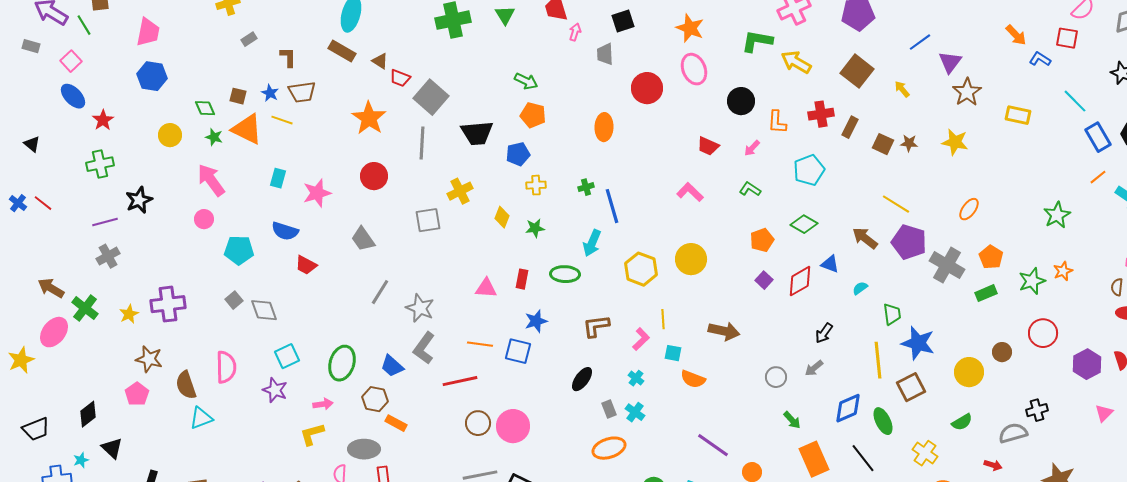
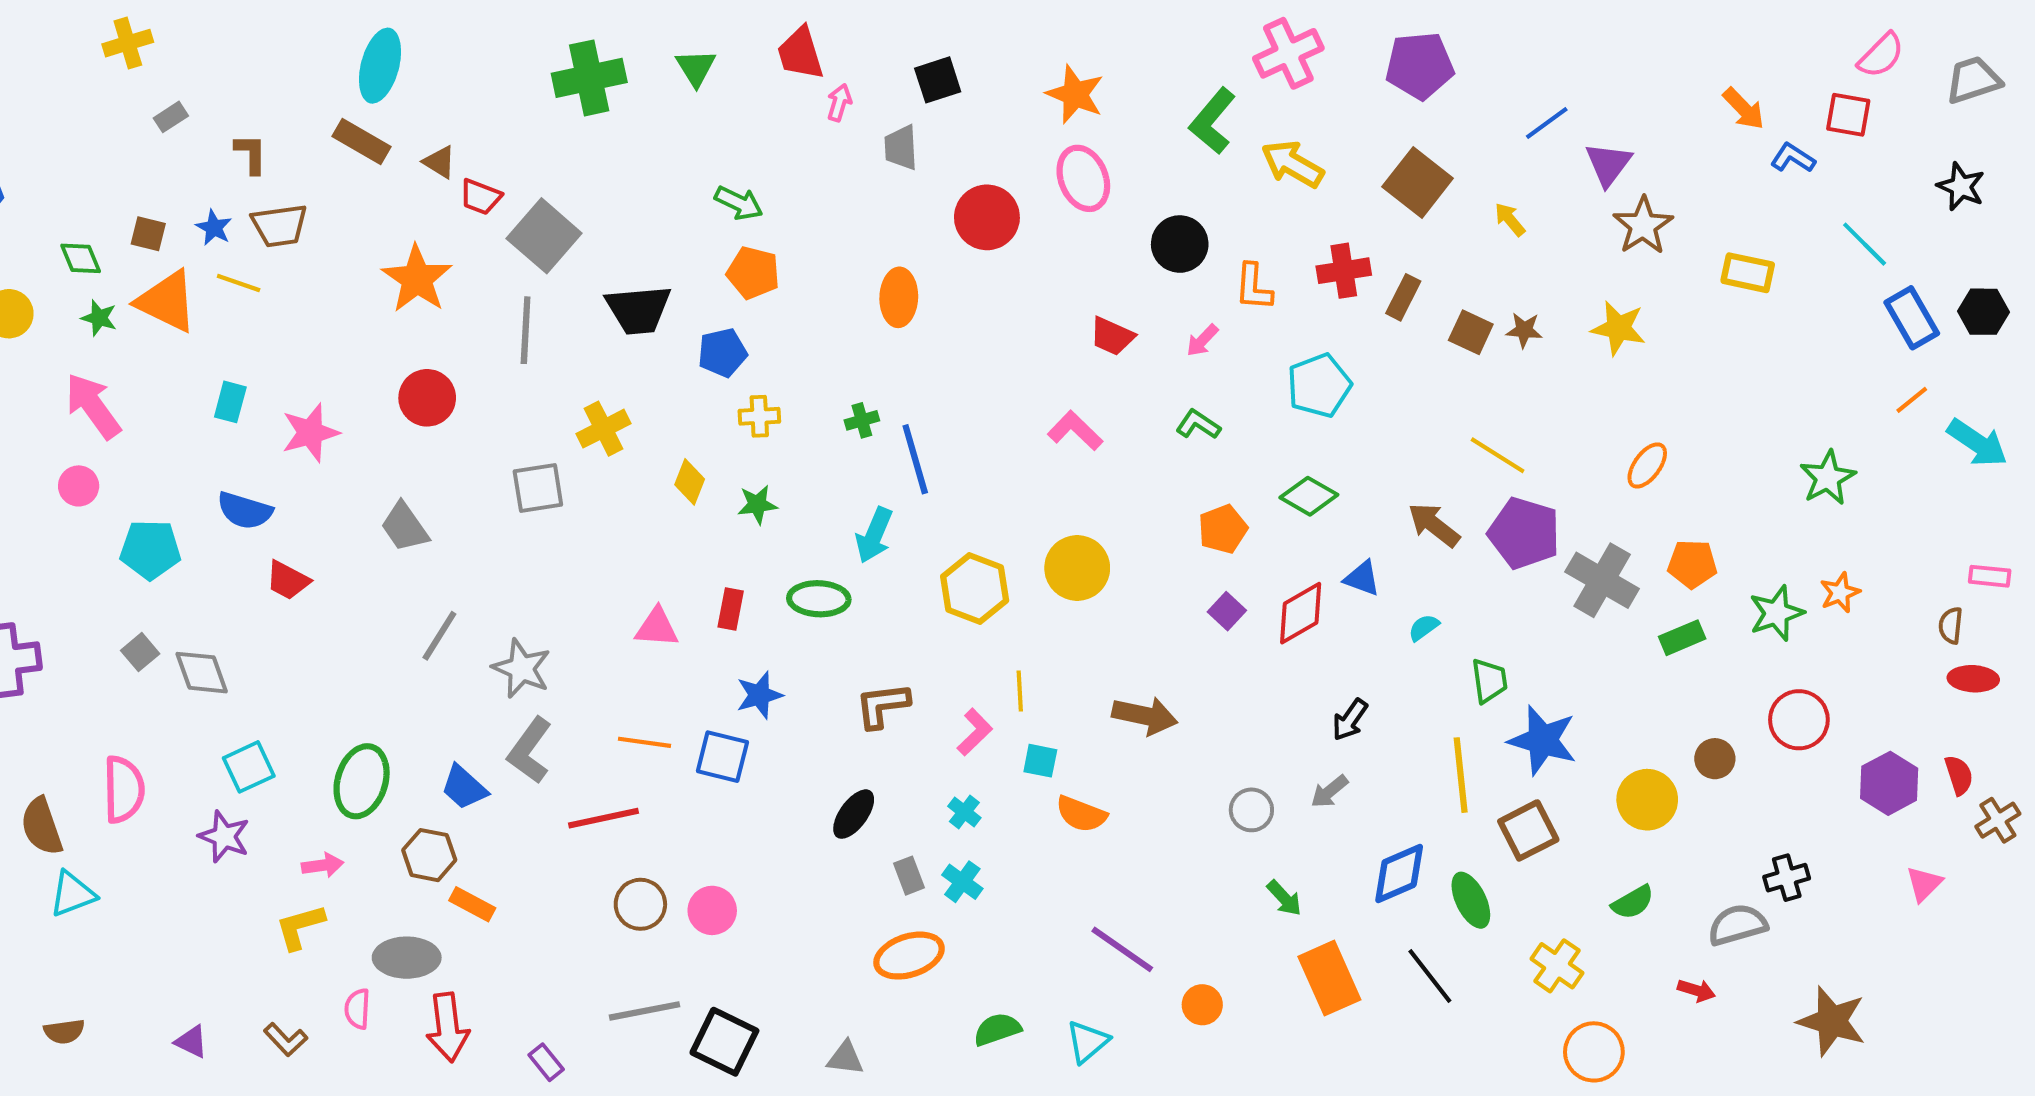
green L-shape: (757, 41) -> (1213, 121), turned -60
orange pentagon: (991, 257) -> (1692, 564), turned -30
pink circle: (513, 426) -> (712, 910), size x0.7

